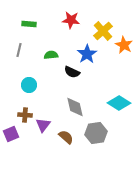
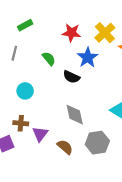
red star: (71, 20) -> (71, 33), moved
green rectangle: (29, 24) -> (25, 25), turned -32
green semicircle: (51, 55) -> (49, 59), turned 56

